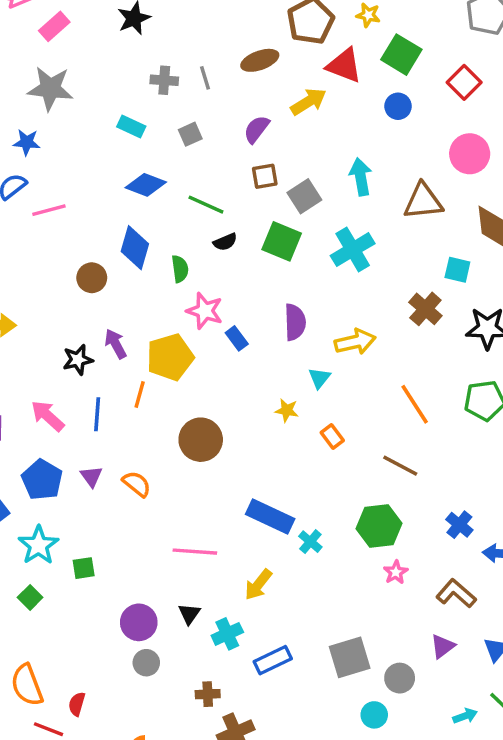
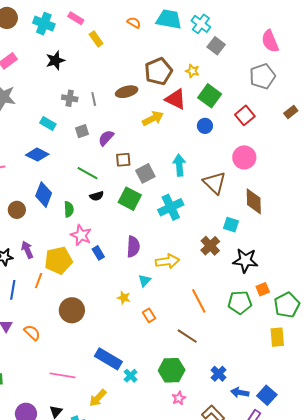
purple semicircle: (256, 129) -> (106, 138), moved
blue diamond: (146, 185) -> (37, 155), moved
brown triangle: (423, 201) -> (215, 183), turned 45

